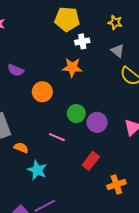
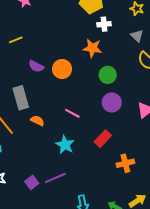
purple semicircle: (16, 70) -> (36, 66), moved
green circle: (76, 113) -> (108, 75), moved
cyan star: (37, 170) -> (65, 145), moved

